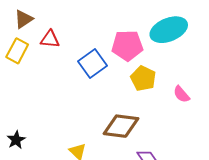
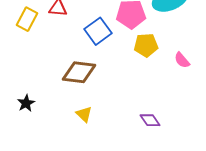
yellow pentagon: (143, 78) -> (146, 45), turned -30
brown diamond: (121, 126) -> (79, 72), moved

